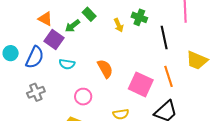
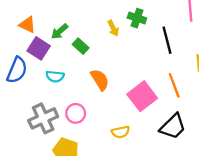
green rectangle: (89, 14) -> (81, 46), moved
pink square: (141, 84) -> (142, 96), turned 30
gray cross: (36, 92) -> (43, 118), moved, size x1.4

